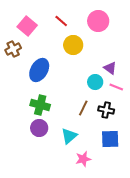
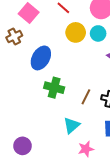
cyan circle: (95, 82) -> (98, 33), moved
green cross: (40, 105) -> (54, 88), moved
purple circle: (39, 128) -> (22, 146), moved

